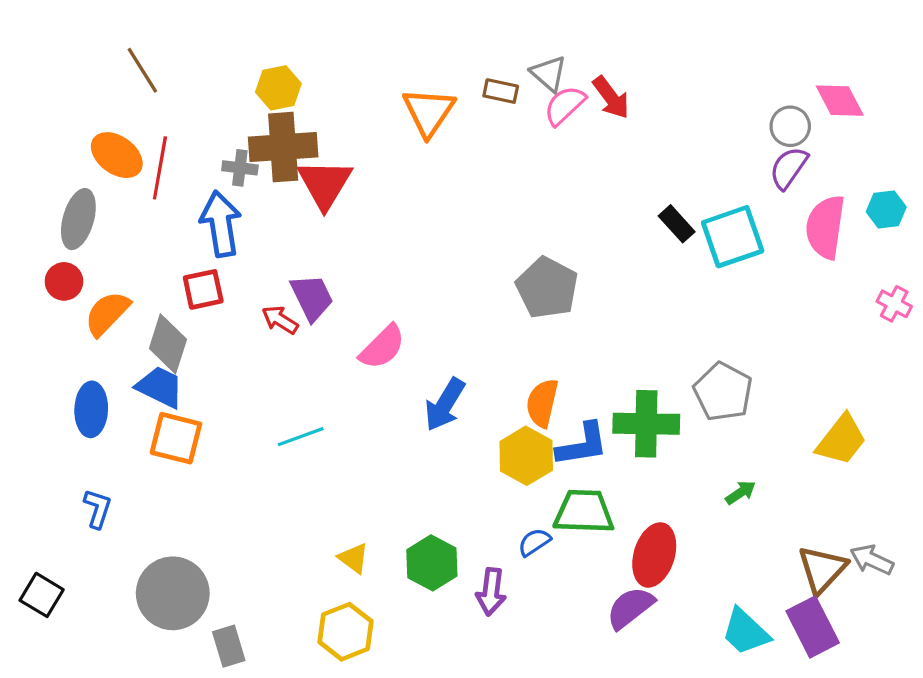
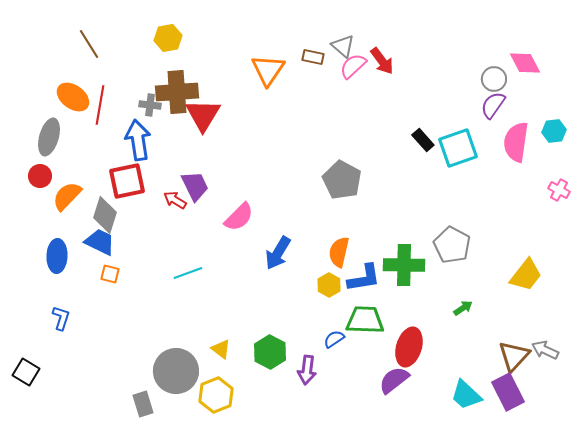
yellow hexagon: (278, 88) -> (168, 38), moved
red square: (203, 289) -> (127, 181), size x1.4
orange square: (176, 438) -> (110, 274), size x0.6
yellow hexagon: (526, 456) -> (329, 285), size x0.7
gray circle: (173, 593) -> (176, 371), moved

